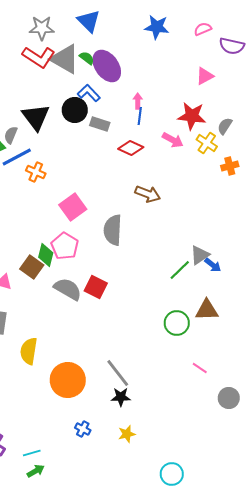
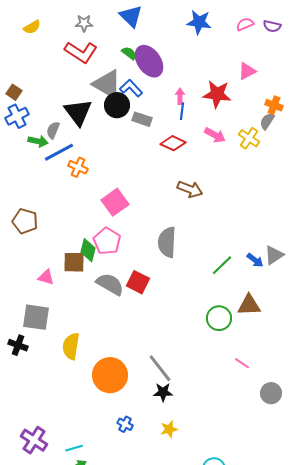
gray star: (42, 28) -> (84, 23), size x0.7
purple semicircle: (232, 46) -> (272, 26), moved, size x0.7
gray triangle: (65, 59) -> (107, 84), moved
red star: (192, 116) -> (217, 94), moved
orange cross: (230, 166) -> (274, 105), moved, turned 36
gray semicircle: (113, 230) -> (167, 242), moved
gray triangle: (200, 255) -> (274, 255), moved
brown square: (32, 267) -> (74, 262), turned -35

